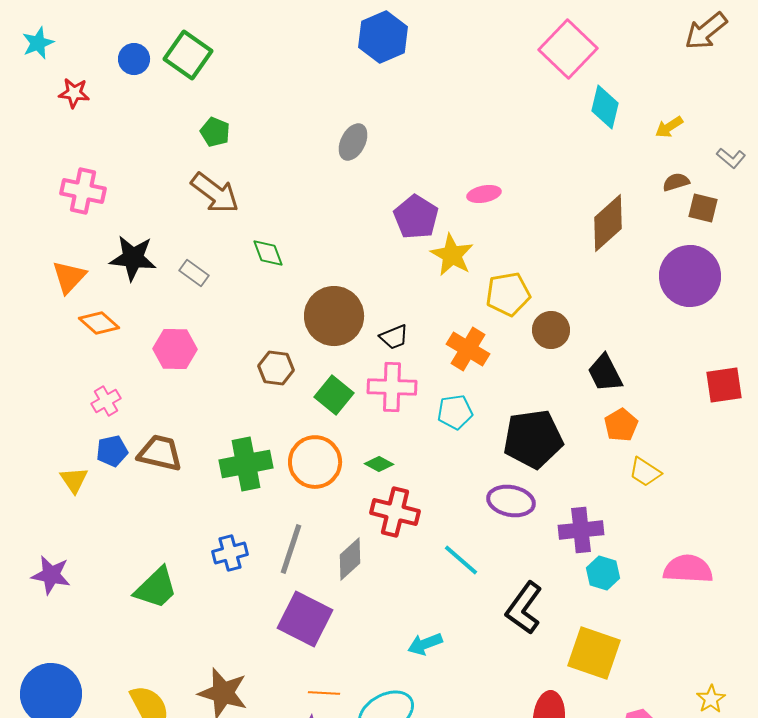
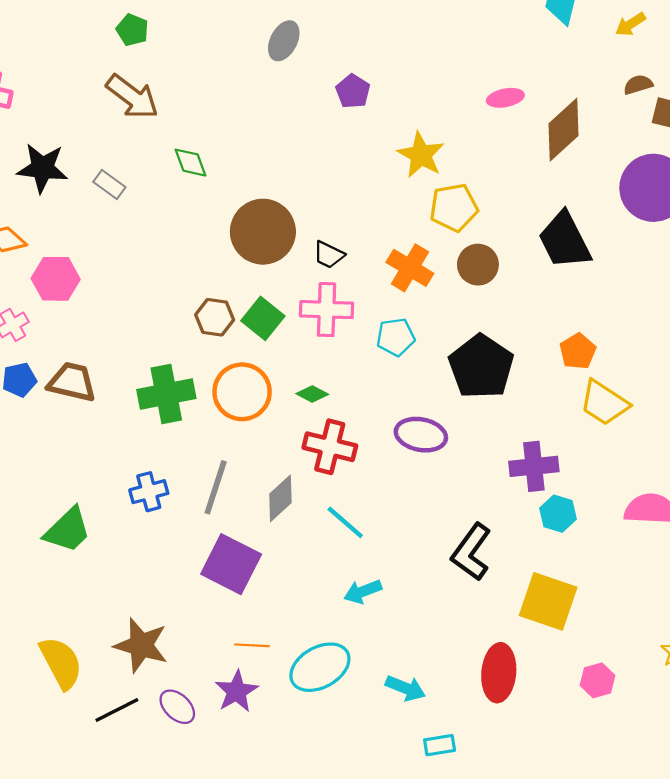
pink ellipse: (484, 194) -> (505, 98), moved
purple pentagon: (416, 217) -> (353, 91), moved, size x0.7
yellow star: (452, 255) -> (421, 155), moved
brown circle: (551, 330) -> (478, 265), moved
black trapezoid: (394, 337) -> (329, 255), turned 48
pink hexagon: (175, 349) -> (56, 279), moved
brown hexagon: (276, 368) -> (215, 317), moved
black trapezoid: (605, 373) -> (565, 240), moved, size x1.4
black pentagon: (533, 439) -> (481, 367), turned -30
yellow trapezoid: (645, 472) -> (604, 403), size x1.4
purple ellipse: (511, 501) -> (421, 435), moved
cyan line: (461, 560) -> (345, 522), moved

